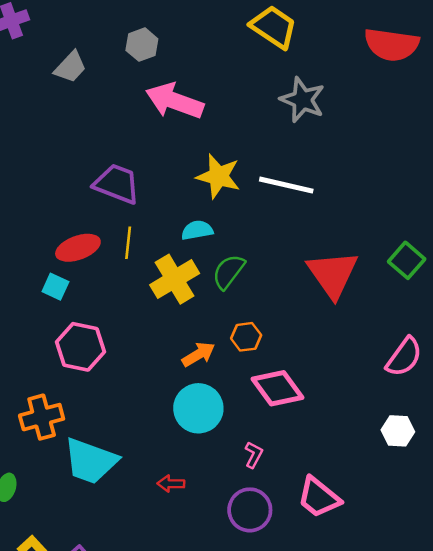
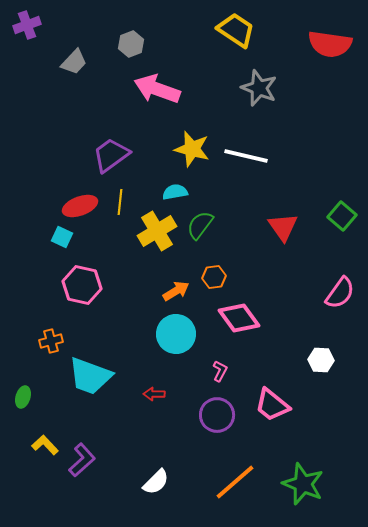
purple trapezoid: (117, 184) -> (111, 155), turned -57
red triangle: (333, 274) -> (283, 227), size x0.7
orange cross: (42, 417) -> (51, 341), size x0.7
white hexagon: (398, 431) -> (321, 360), moved

